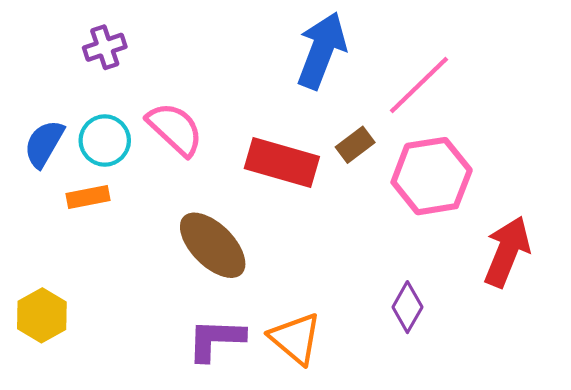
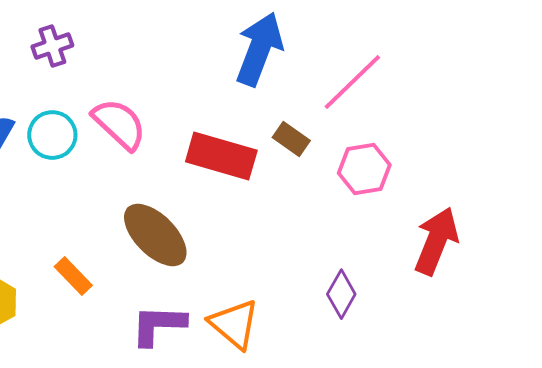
brown rectangle: (355, 145) -> (291, 139), turned 72
pink hexagon: (432, 176) -> (364, 169), size x0.7
orange rectangle: (88, 197) -> (73, 276), moved, turned 57

